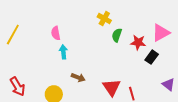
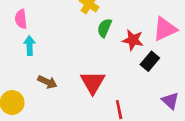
red triangle: (112, 87) -> (93, 82), moved

